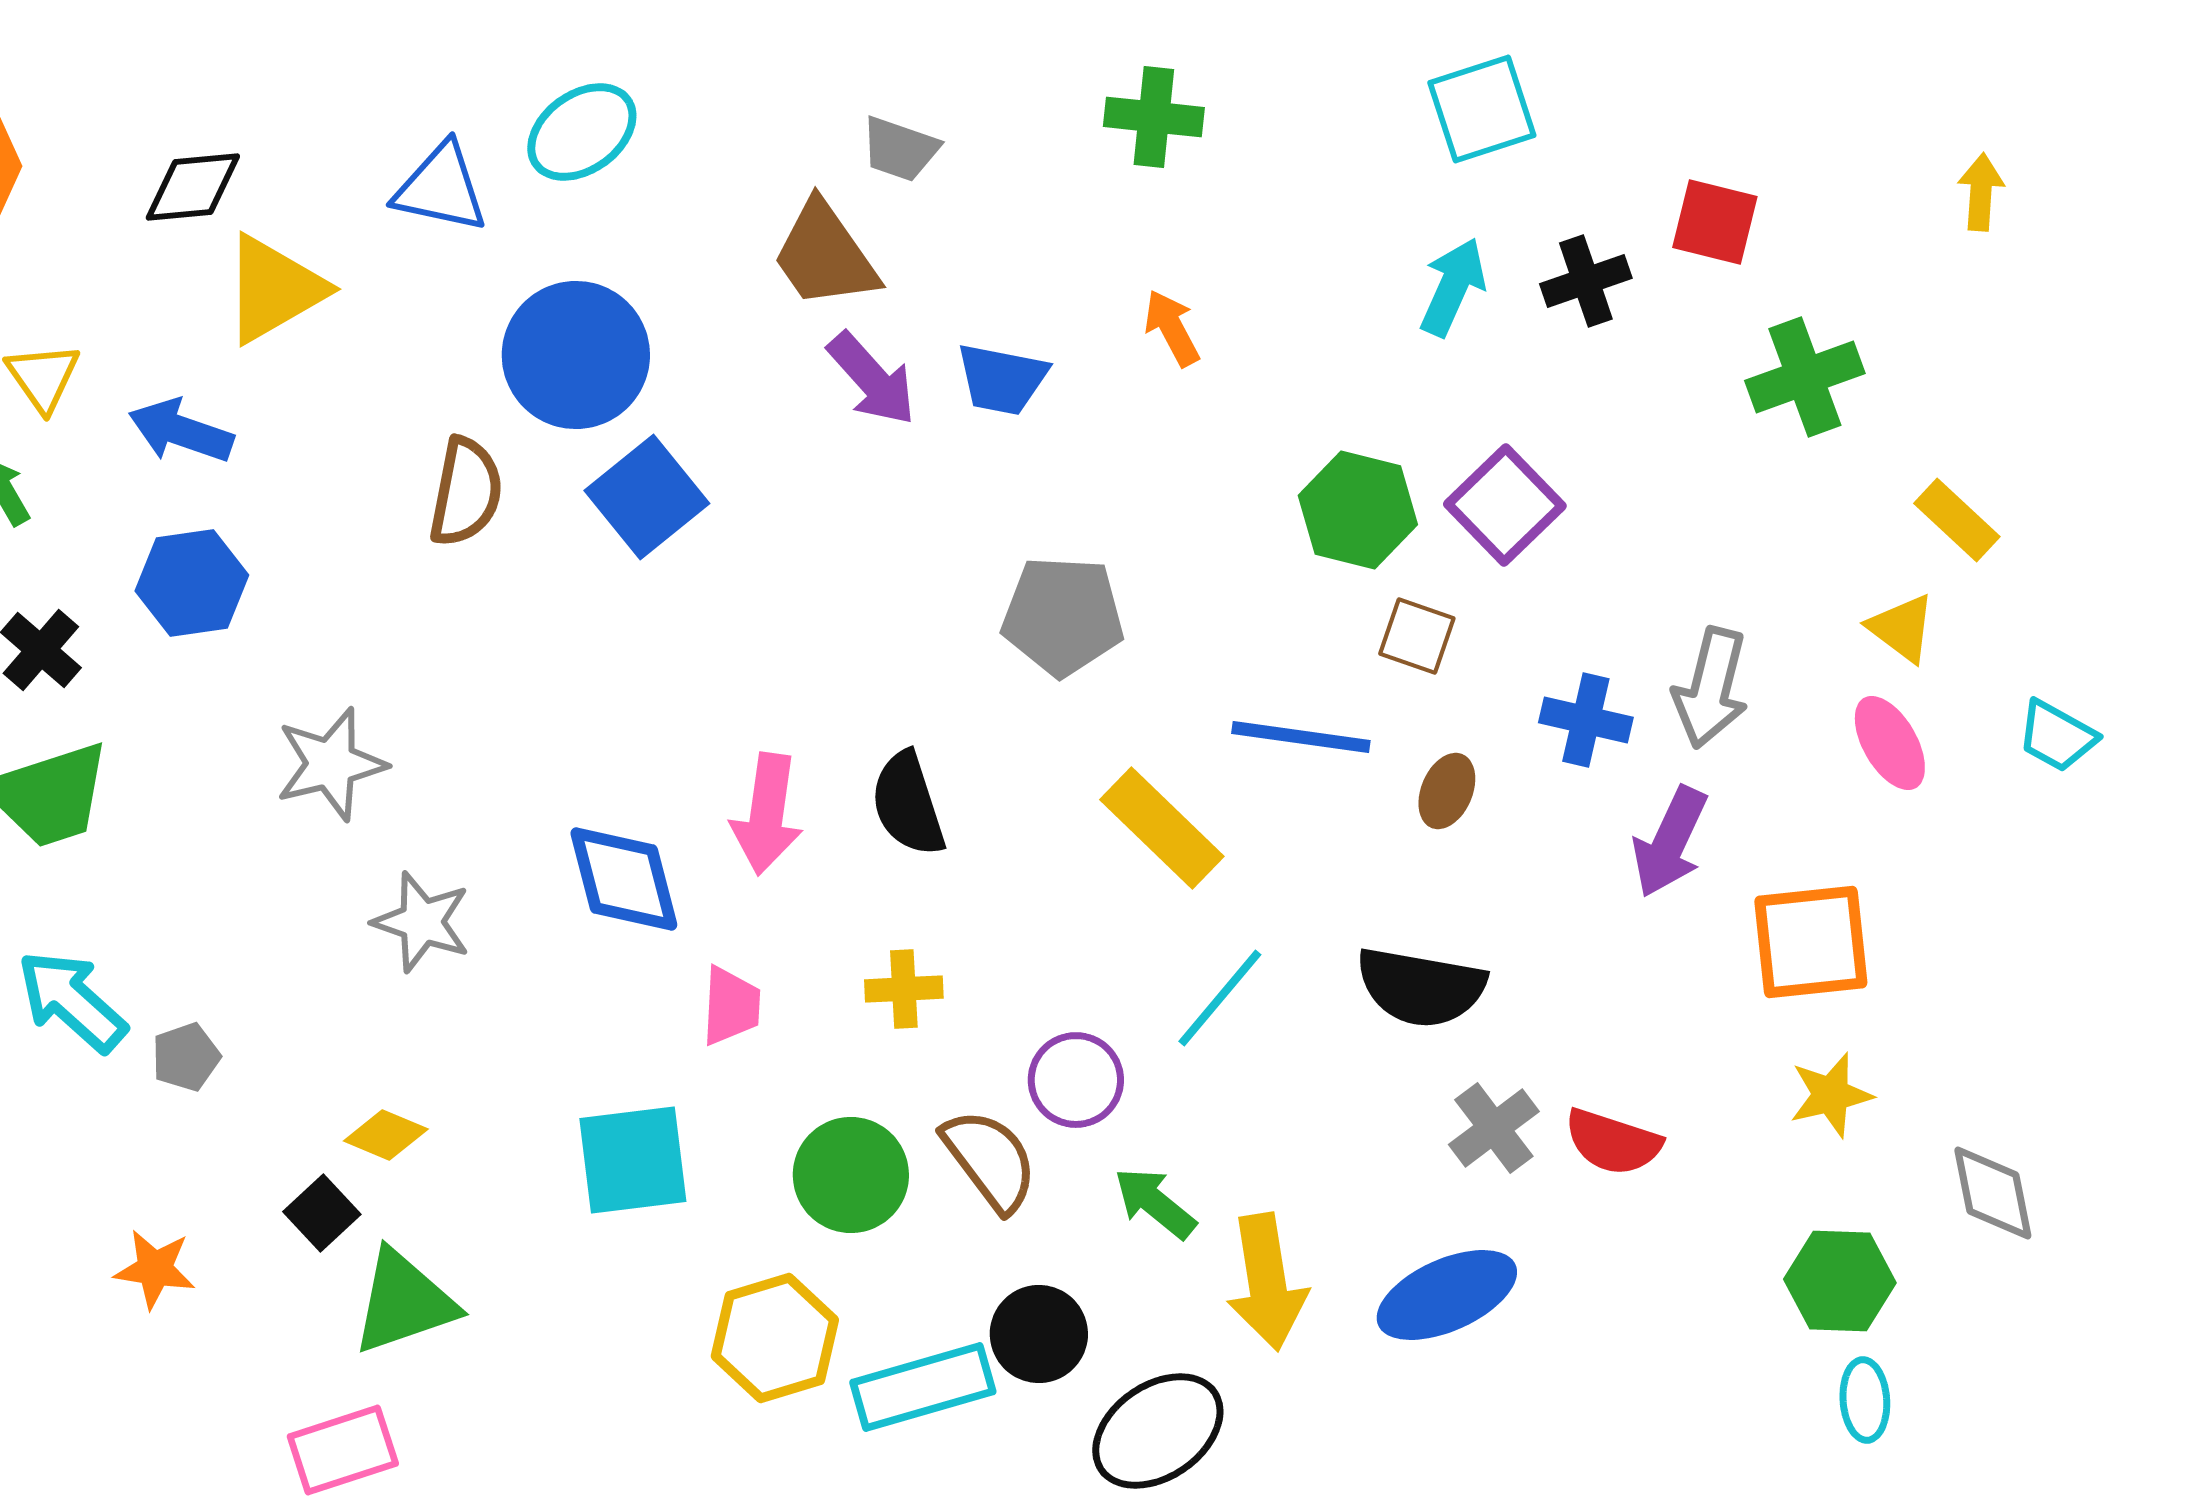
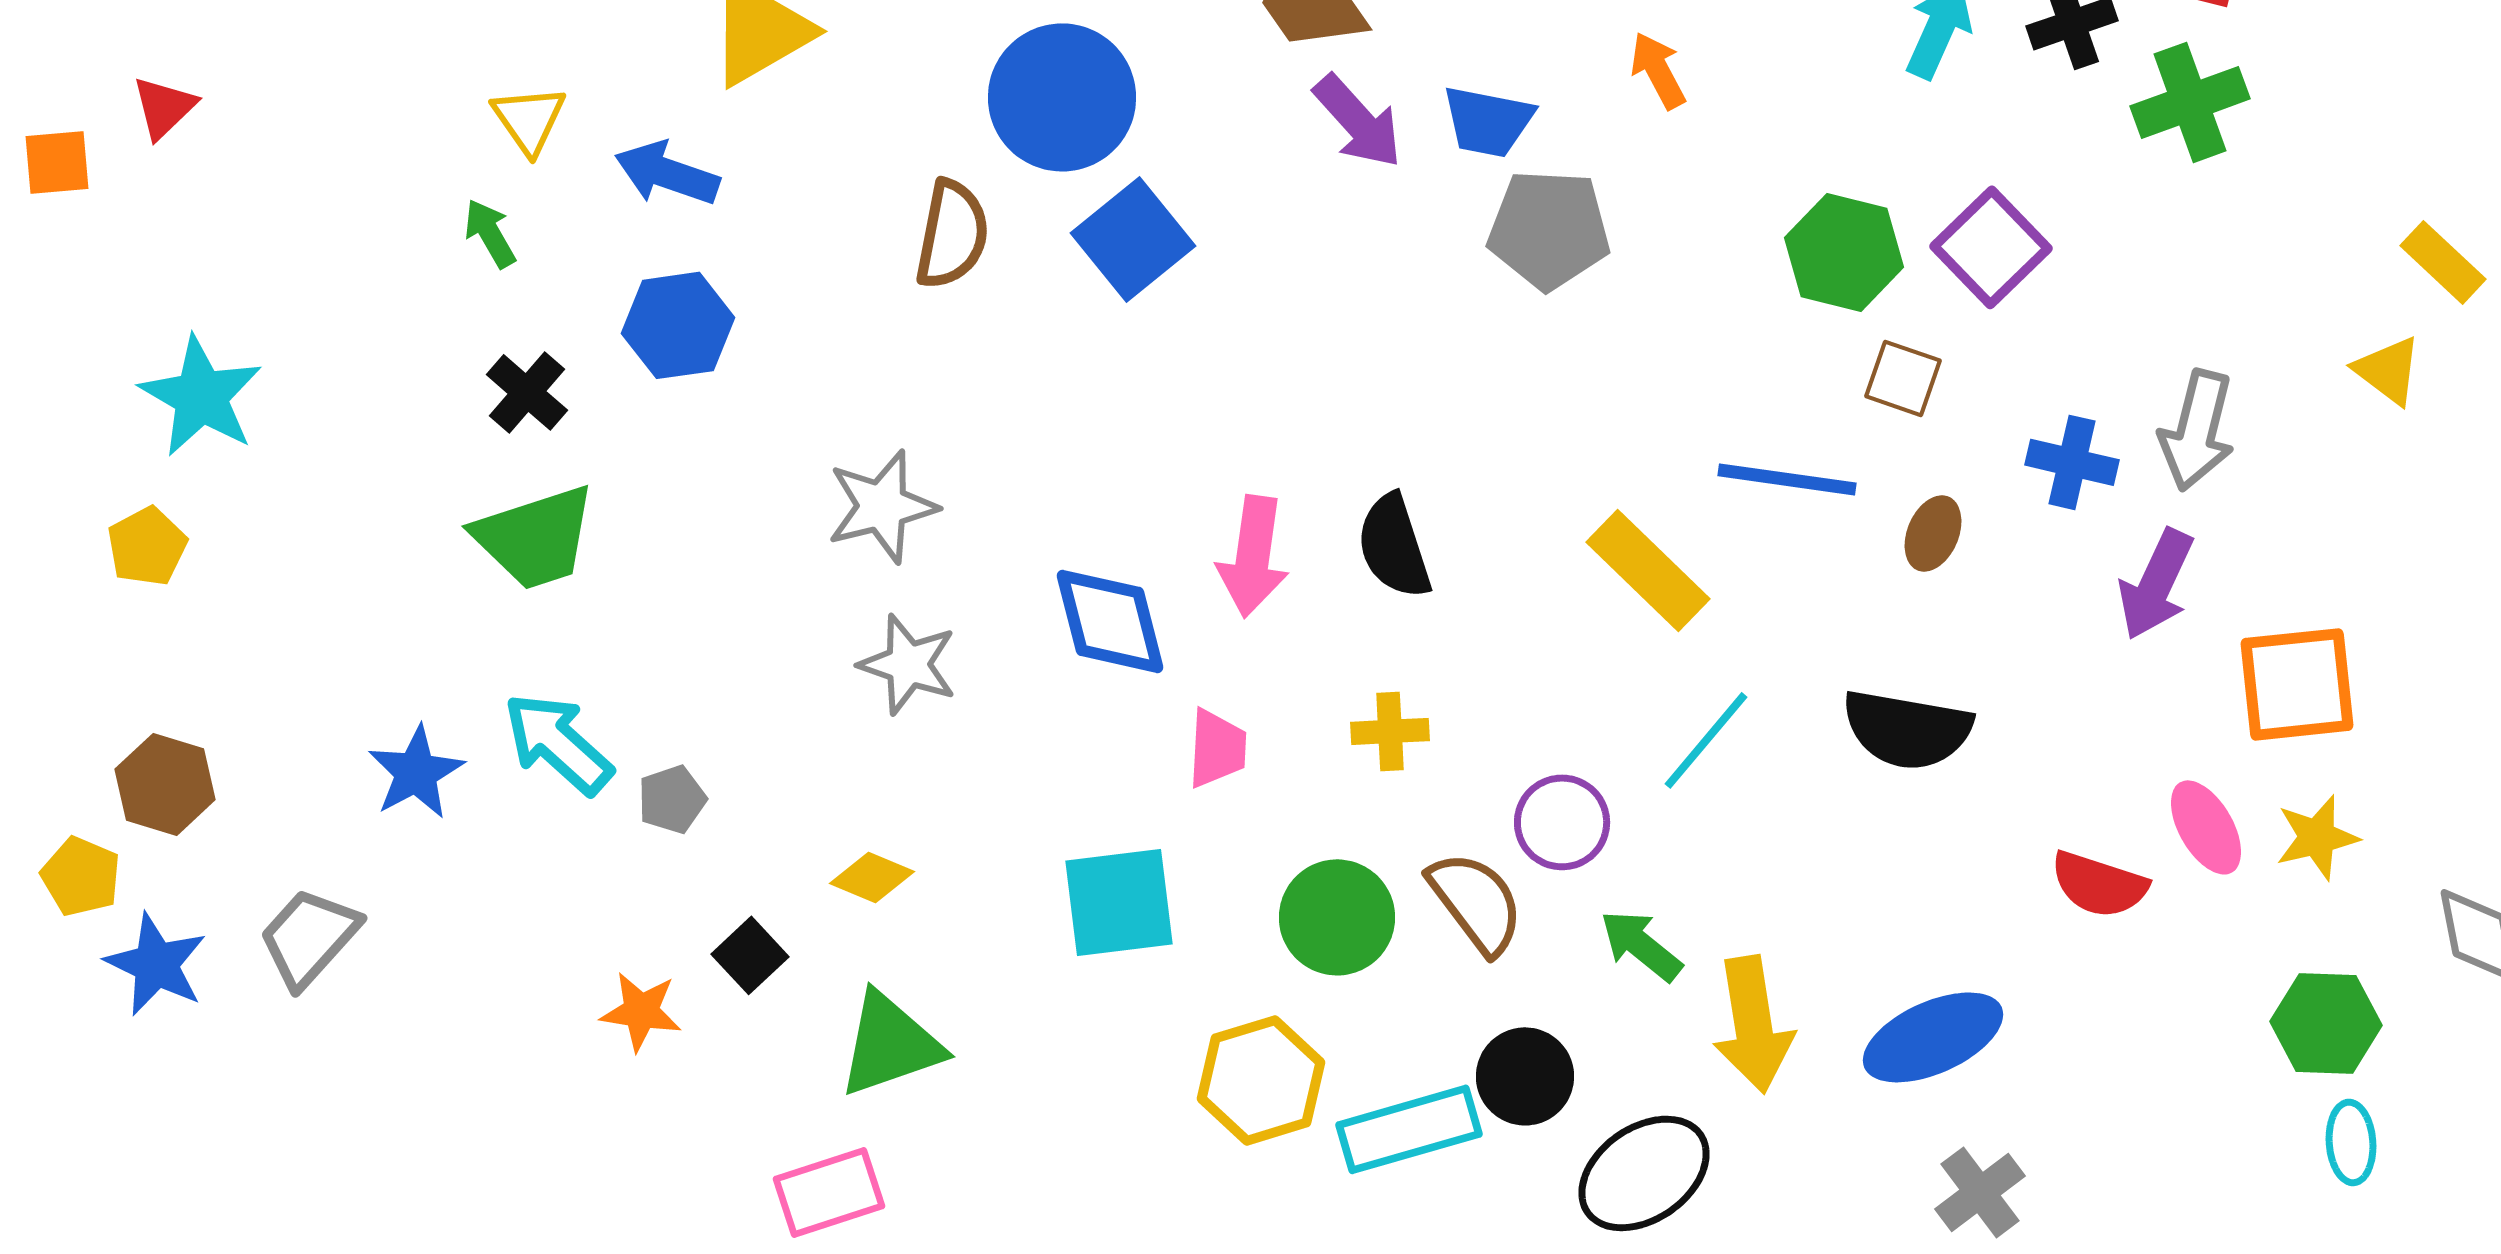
green cross: (1805, 377) -> (2190, 102), moved
gray pentagon: (1063, 616) -> (1549, 229), moved
pink ellipse: (1890, 743) -> (2206, 827), moved
gray star: (331, 764) -> (882, 506), moved
gray cross: (1494, 1128) -> (1980, 1192), moved
black square: (322, 1213) -> (750, 955), moved

